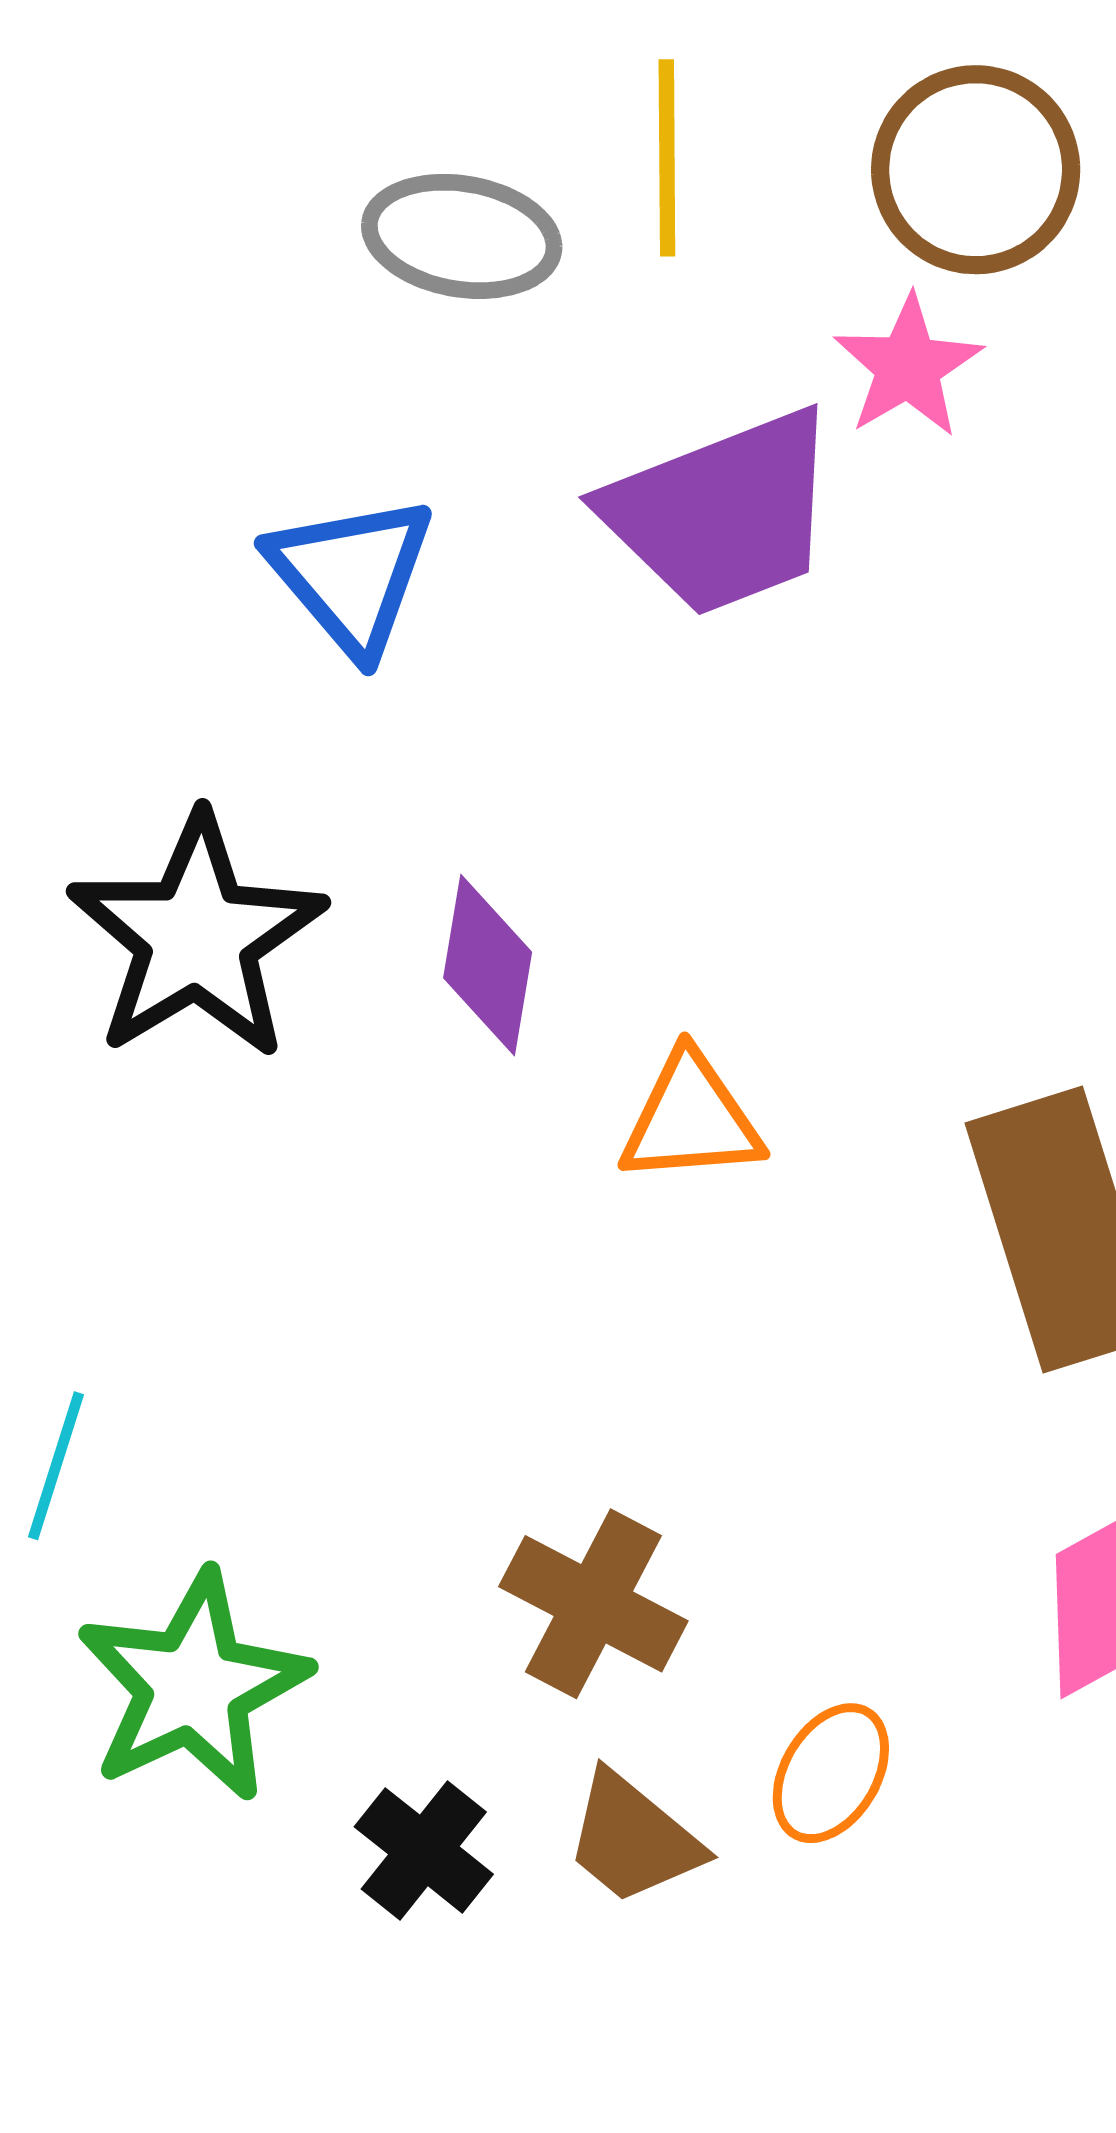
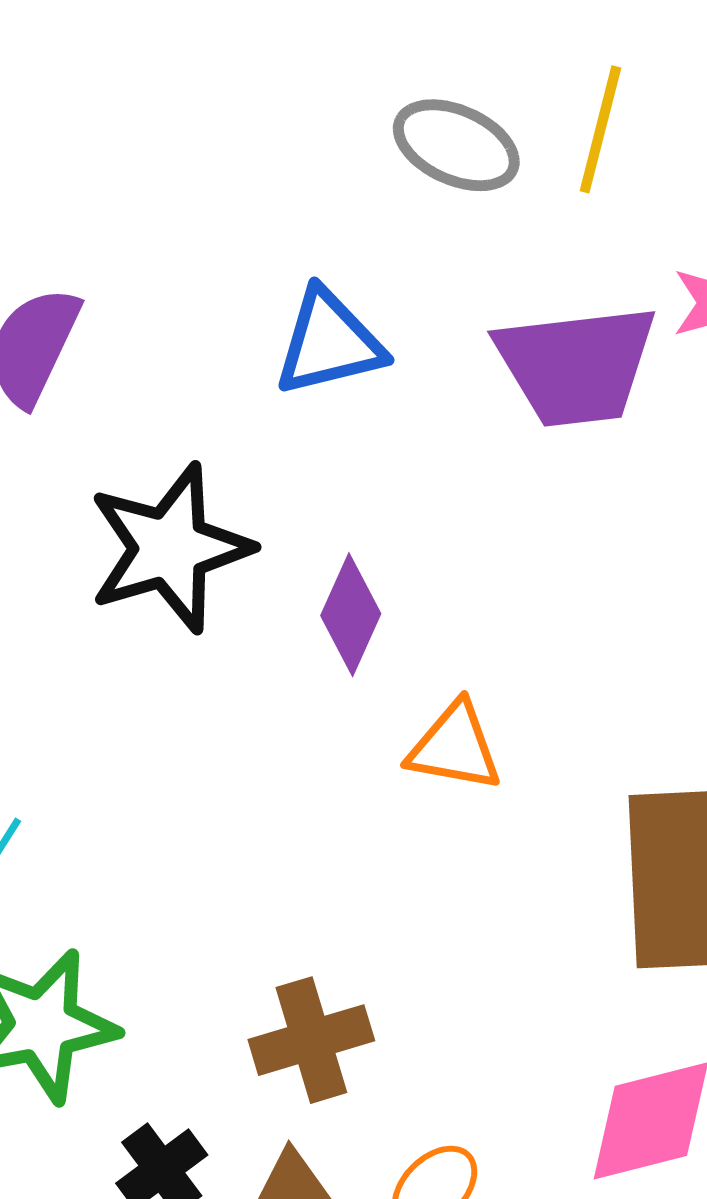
blue triangle: (351, 575) -> (329, 343), turned 42
brown cross: (593, 1604) -> (311, 1040), turned 31

